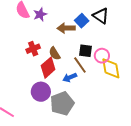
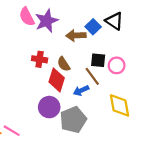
purple star: (40, 14) -> (47, 21), size x1.5
red cross: (33, 49) -> (40, 59), turned 32
red diamond: (48, 68) -> (57, 80), turned -30
yellow diamond: (111, 68) -> (119, 105), moved

